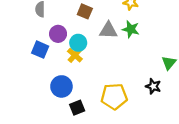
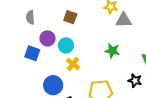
green star: (131, 29) -> (112, 51), moved
gray triangle: (108, 30) -> (124, 20), moved
yellow cross: (75, 55) -> (73, 64), moved

